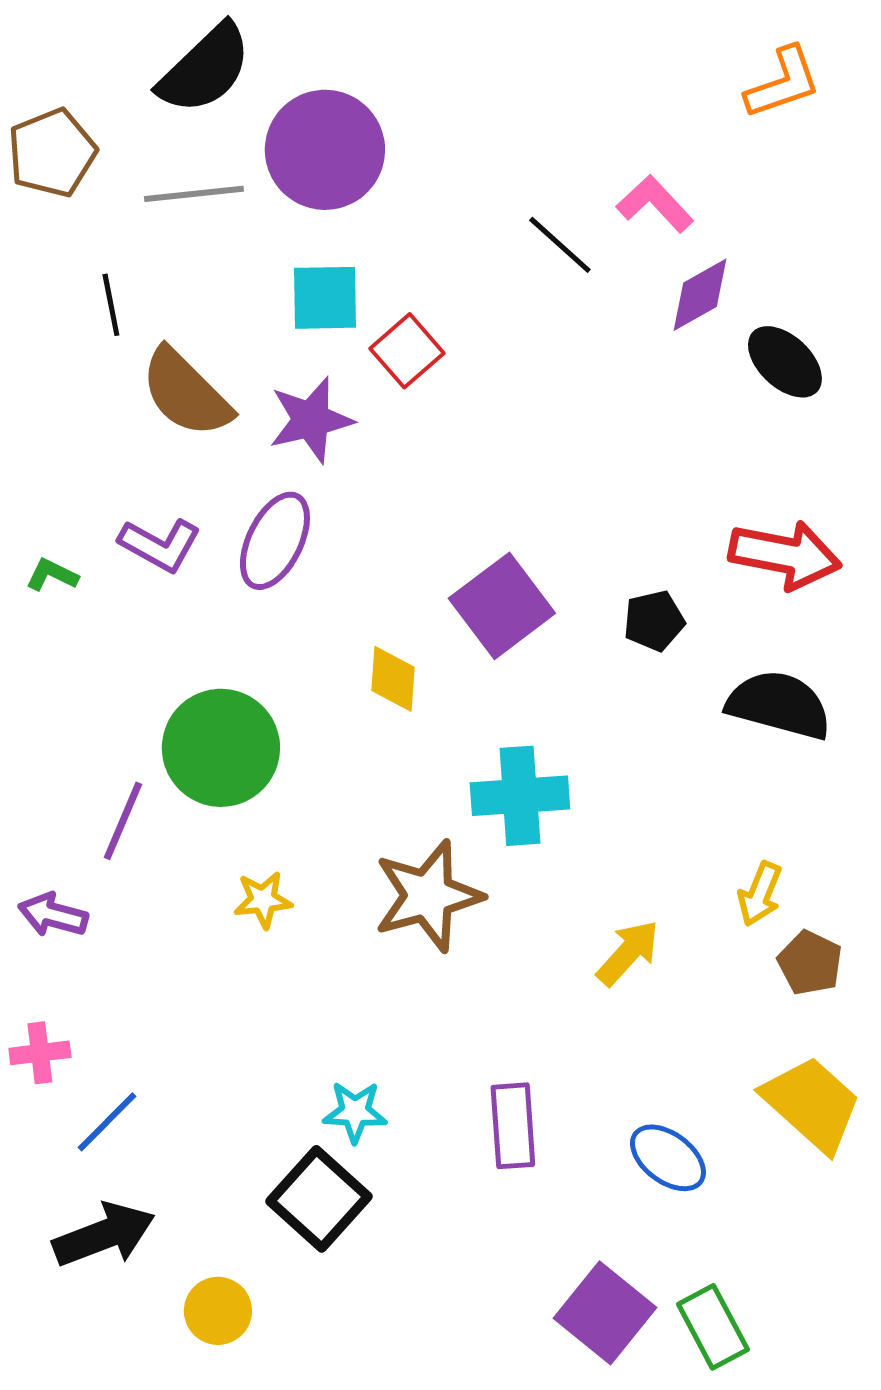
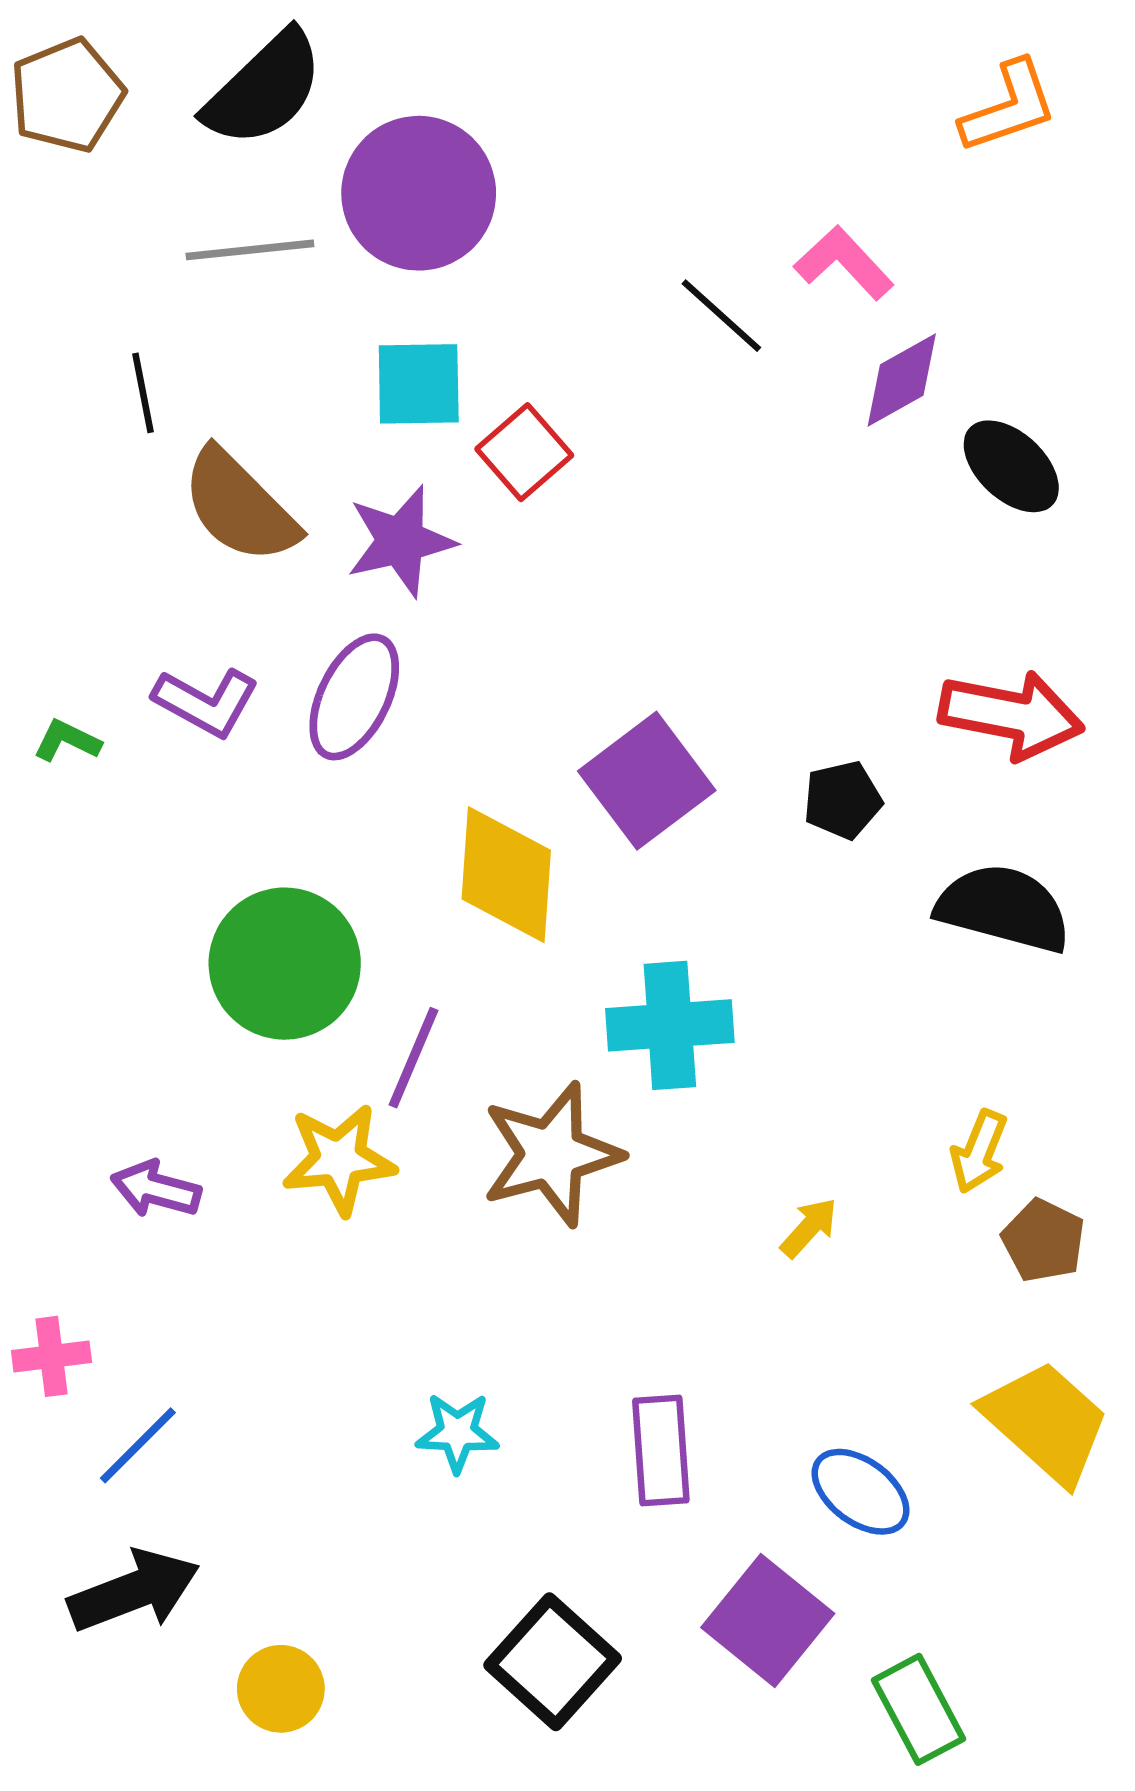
brown pentagon: (52, 153) -> (67, 95), moved
yellow diamond: (393, 679) -> (506, 875), size x1.6
purple line: (123, 821) -> (414, 1058), moved
yellow star: (263, 900) -> (339, 1159), size x1.5
purple arrow: (53, 915) -> (156, 1189), moved
yellow arrow: (628, 953) -> (809, 1228), size x0.7
black square: (319, 1199) -> (553, 1662), moved
purple square: (605, 1313) -> (768, 1621), moved

